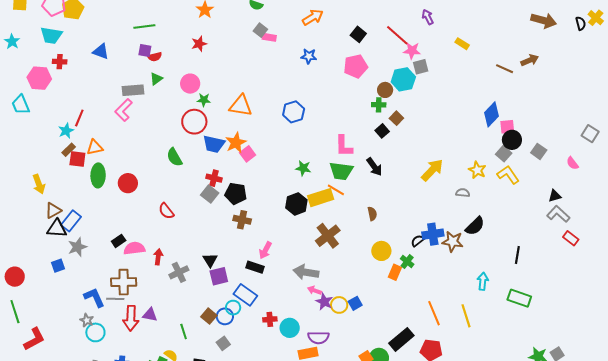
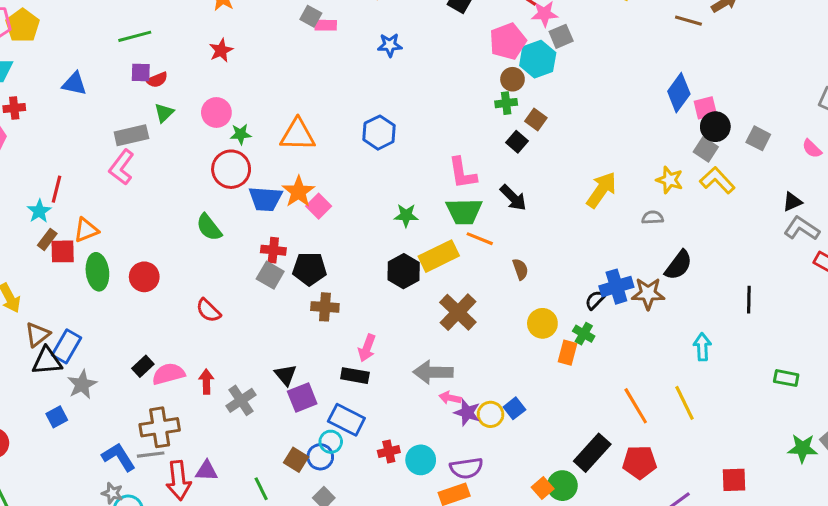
pink pentagon: (356, 66) -> (508, 41), moved
orange line: (336, 190) -> (480, 239), moved
green rectangle: (519, 298) -> (786, 378), moved, size x0.7

